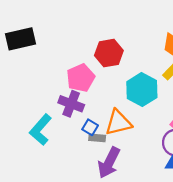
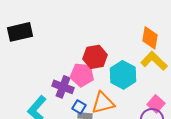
red hexagon: (109, 53) -> (95, 57), moved
pink pentagon: (81, 78) -> (82, 75), moved, turned 30

